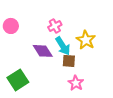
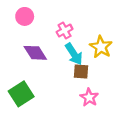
pink circle: (11, 26) -> (25, 16), moved
purple diamond: (43, 51) -> (35, 53), moved

